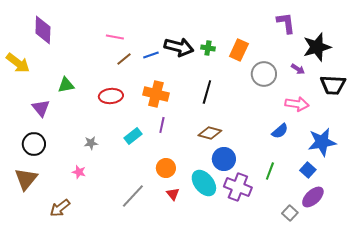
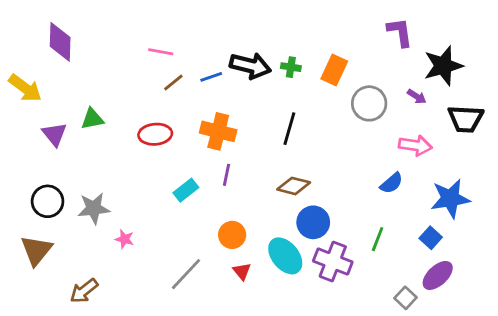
purple triangle: (41, 108) -> (55, 134), moved
gray star: (91, 143) -> (94, 208), moved, size x1.6
pink star: (79, 172) -> (124, 239), moved

